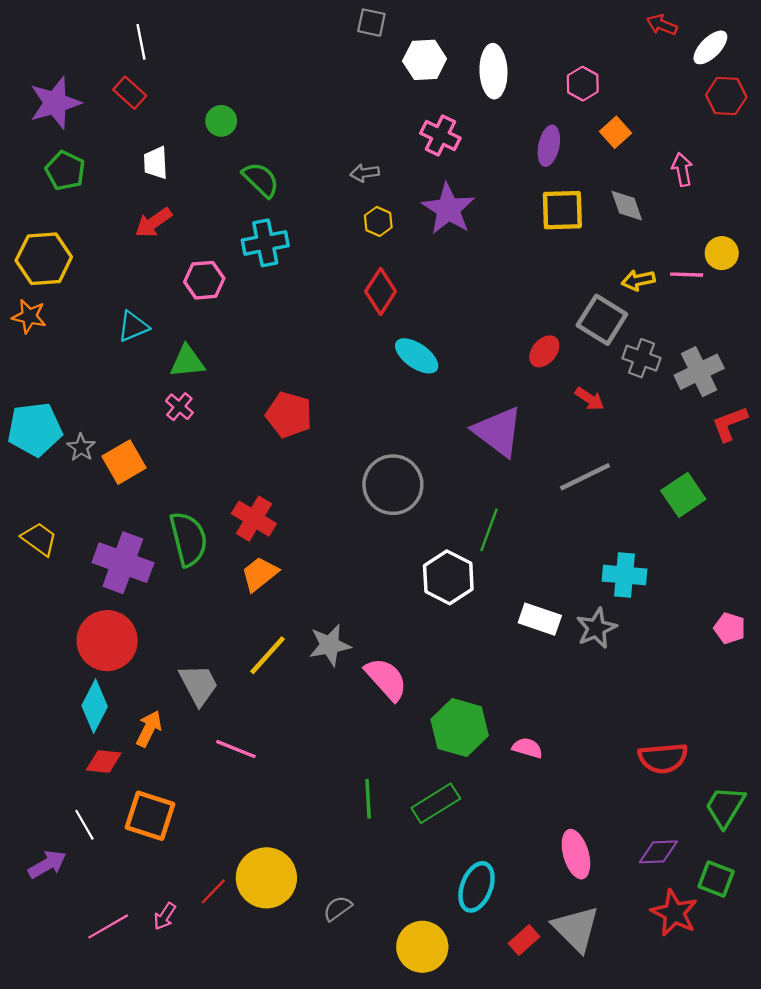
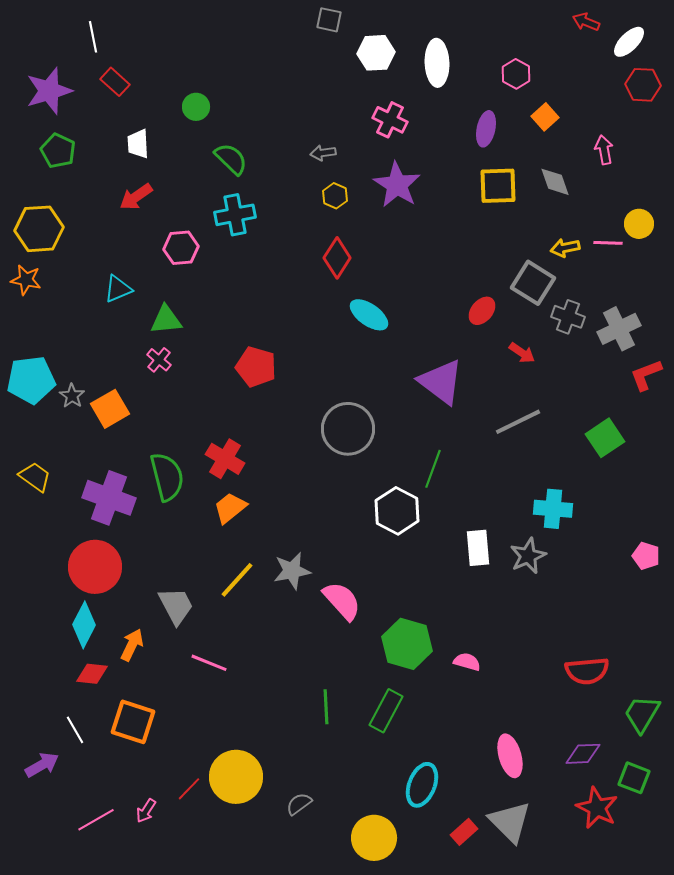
white line: (141, 42) -> (93, 37), moved
white rectangle: (540, 619) -> (478, 548), turned 66
green rectangle: (436, 803) -> (386, 711), turned -30

